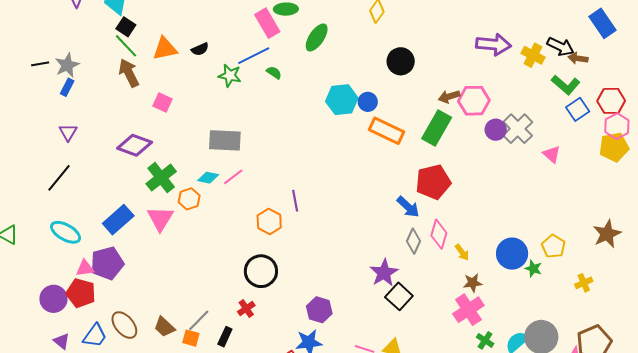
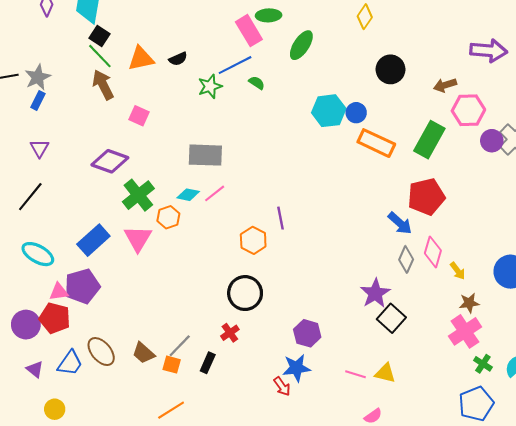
green star: (230, 76) -> (210, 86), turned -30
brown arrow: (449, 97) -> (445, 85), moved

